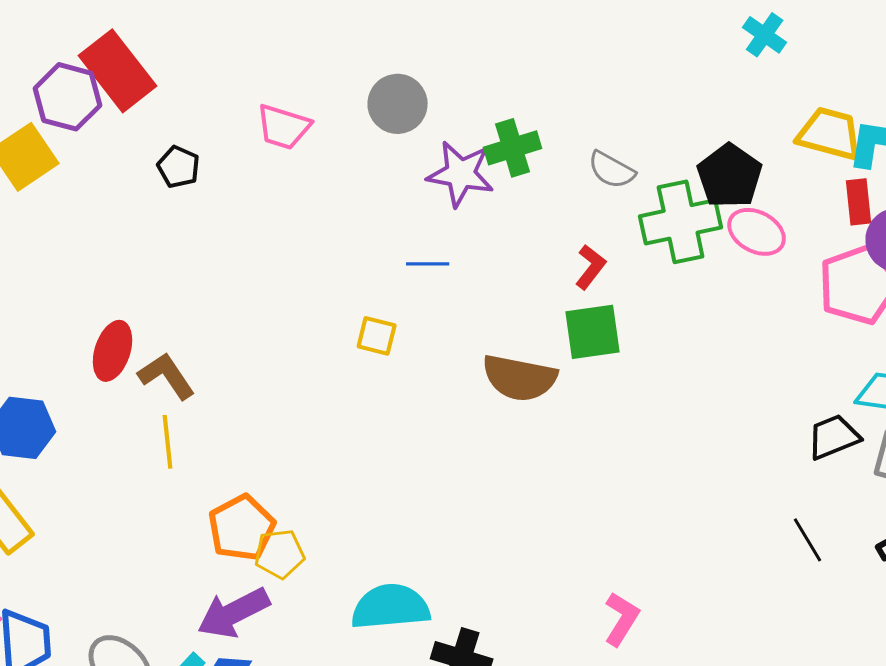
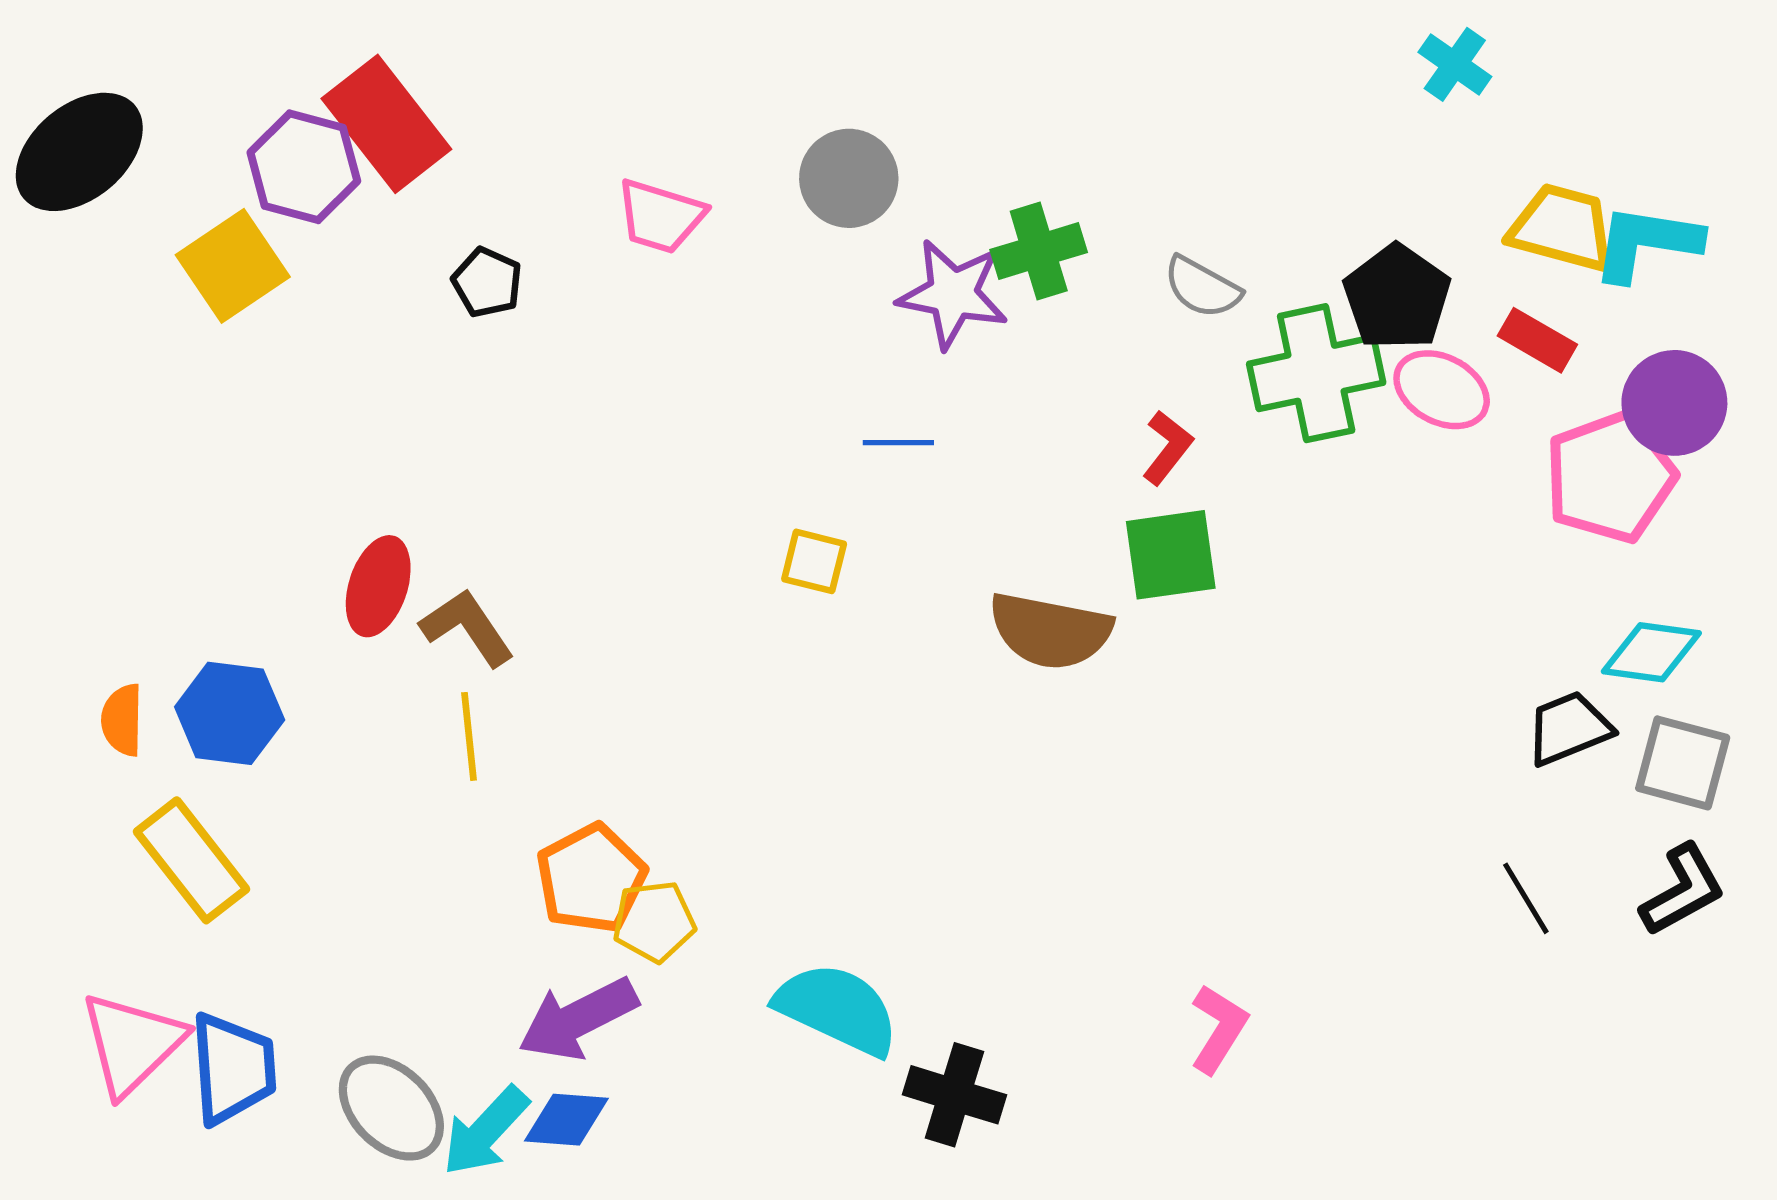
red rectangle: (859, 202) -> (1537, 340), moved, turned -54
cyan semicircle: (391, 607) -> (837, 1009), turned 30

